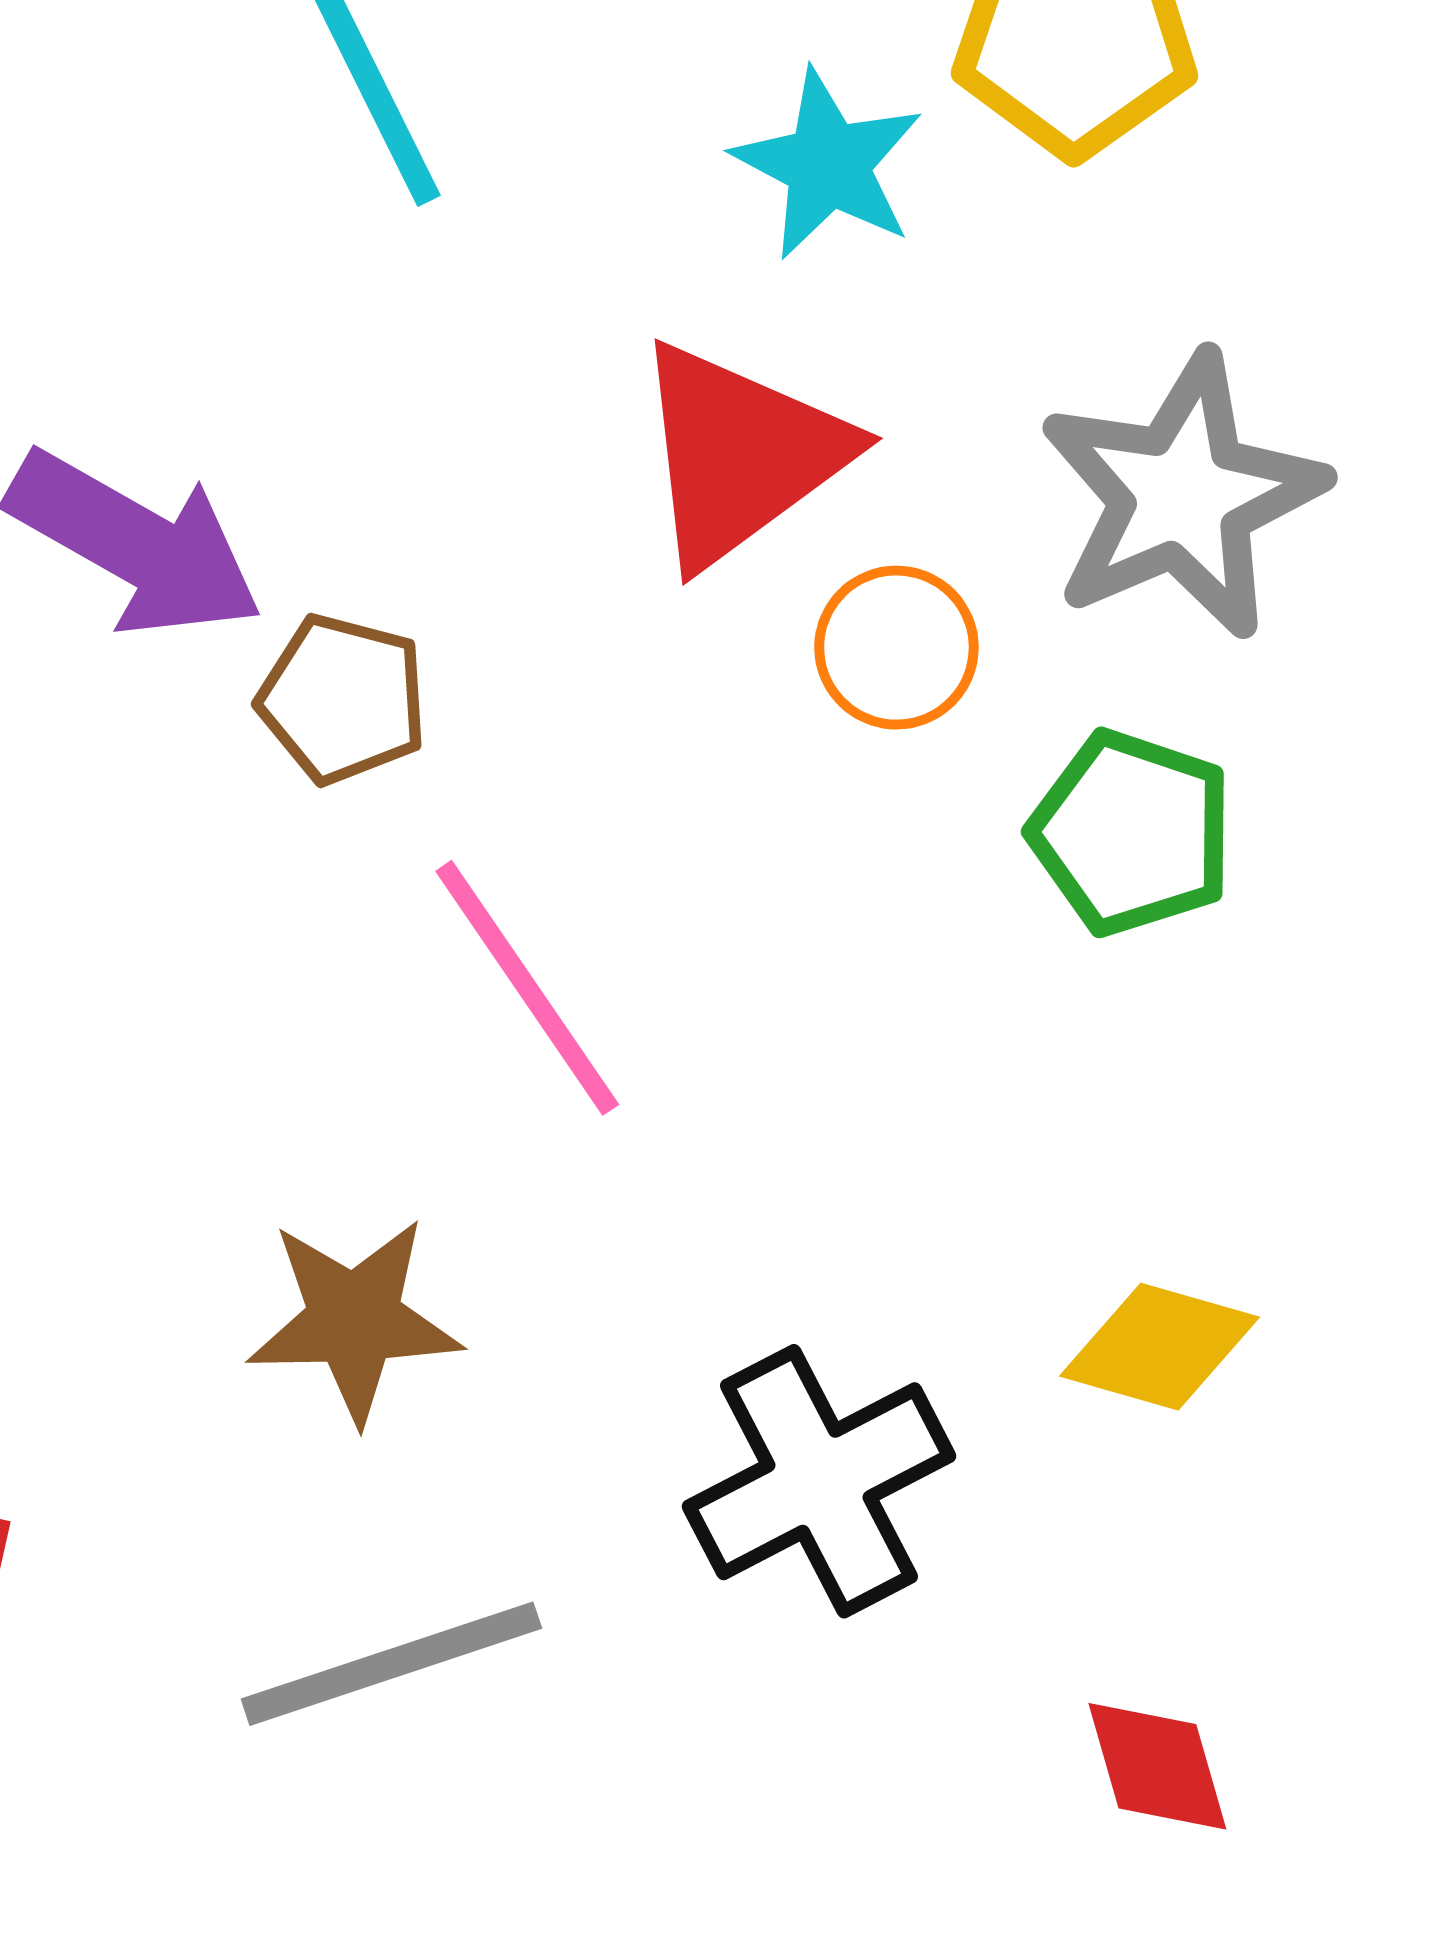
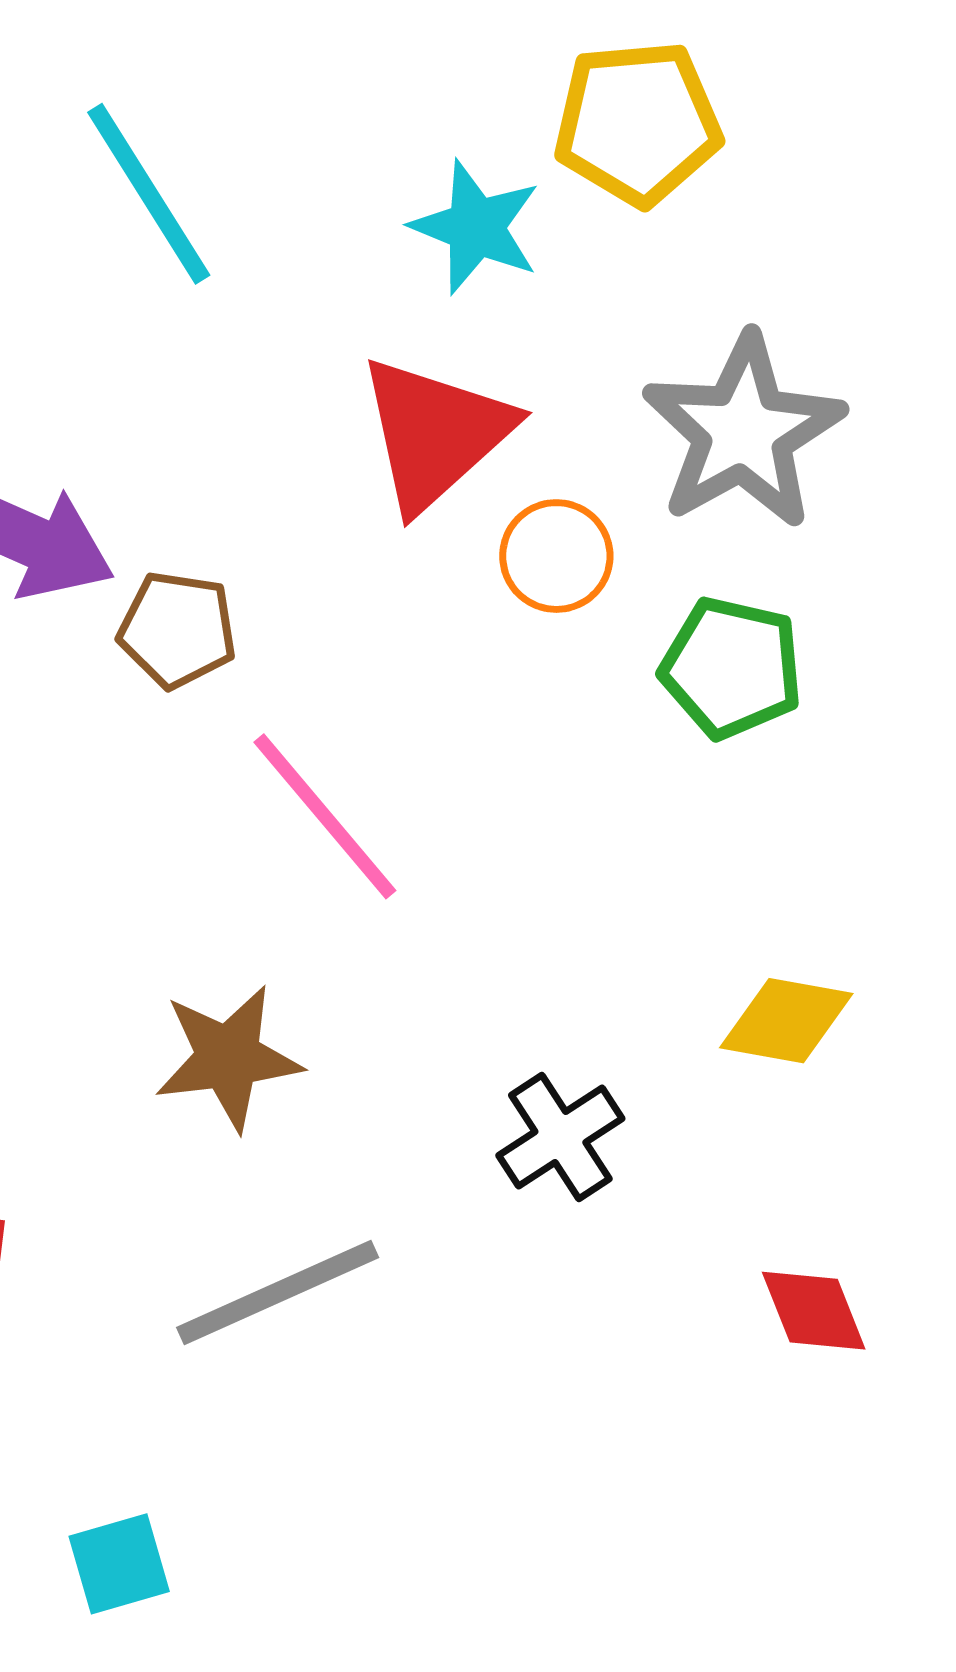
black cross: (819, 1481) -> (560, 1137), size x0.7

